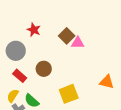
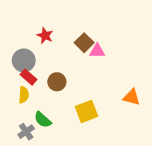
red rectangle: (20, 76) -> (28, 77), moved
yellow semicircle: (13, 96) -> (24, 95), moved, turned 152

